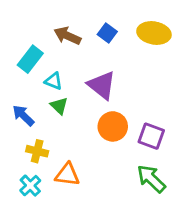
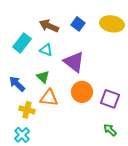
cyan triangle: (54, 81) -> (46, 50), moved
orange triangle: (67, 175) -> (49, 98), moved
green arrow: (151, 179) -> (110, 130), size x0.6

